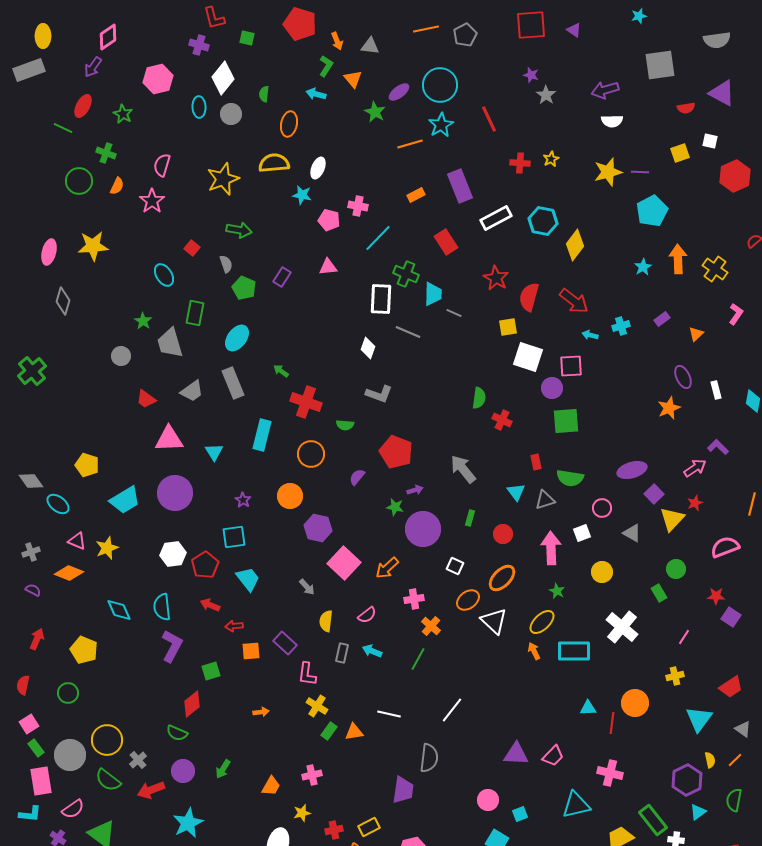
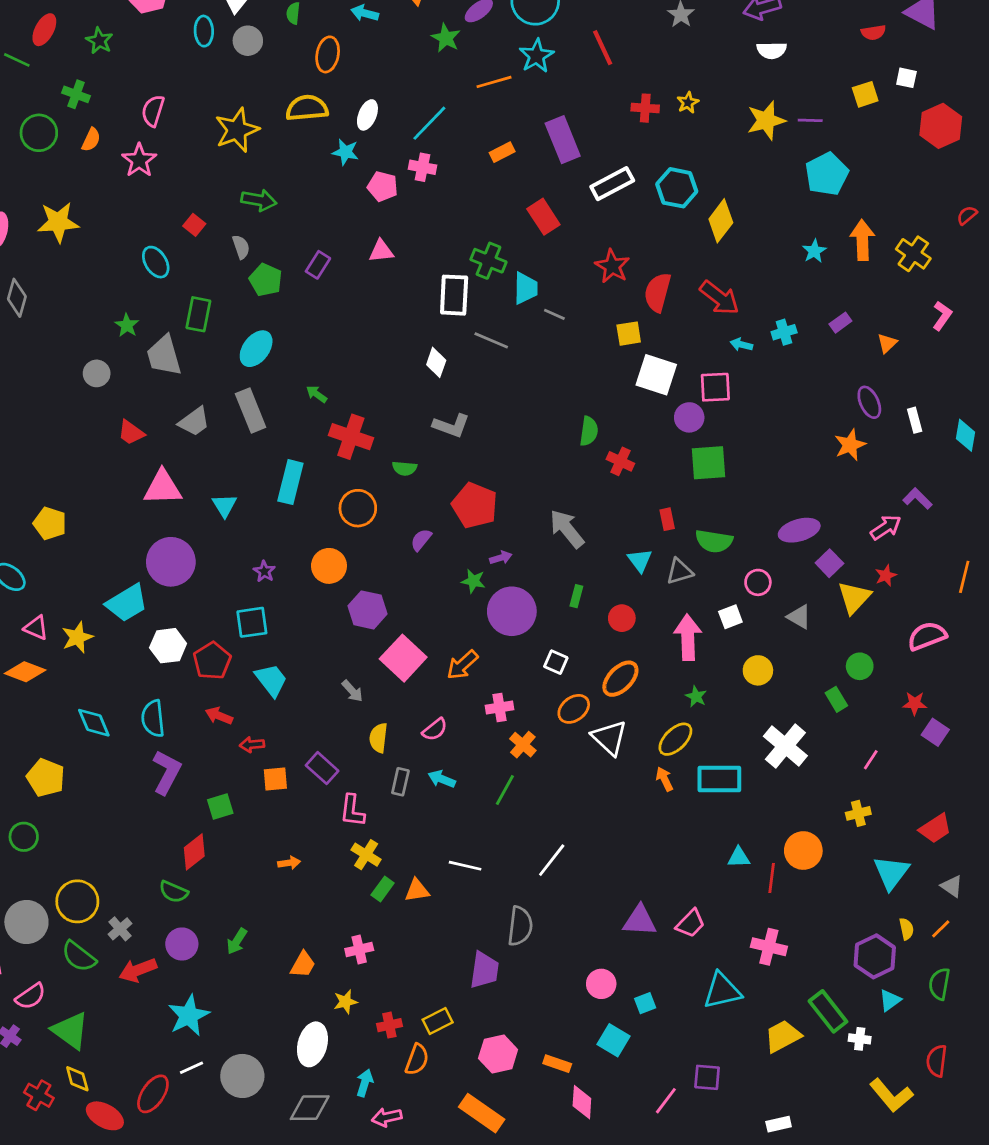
cyan line: (378, 238) -> (429, 123), moved
cyan trapezoid: (125, 500) -> (127, 603), moved

